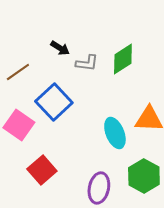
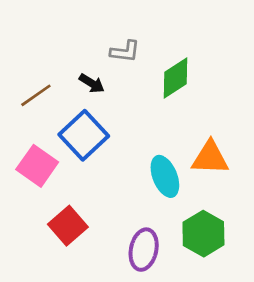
black arrow: (60, 48) -> (92, 83), moved
gray L-shape: (87, 63) -> (125, 51), moved

